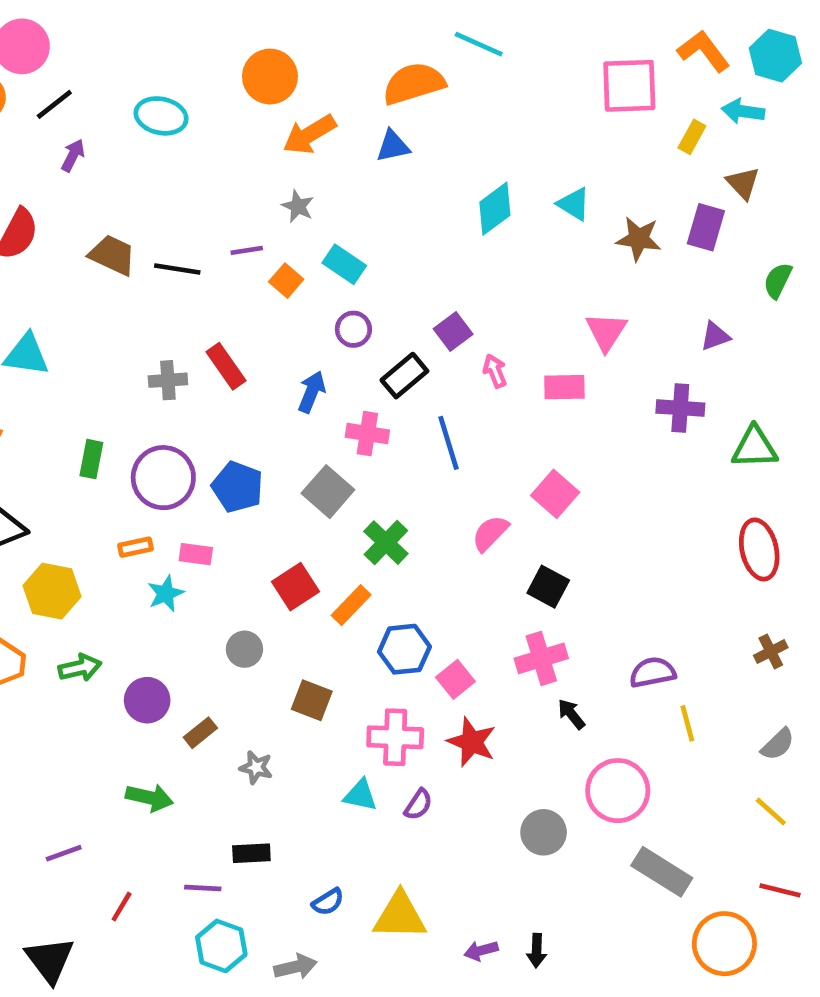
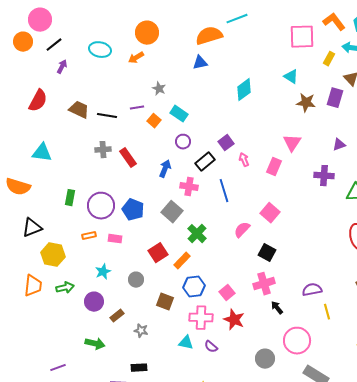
cyan line: (479, 44) -> (237, 19), turned -45
orange arrow: (309, 134) -> (136, 58), moved, size x0.7
cyan triangle: (574, 204) -> (291, 77), moved
gray cross: (168, 380) -> (103, 150), moved
pink rectangle: (564, 387) -> (274, 167), turned -66
cyan star: (166, 594) -> (103, 272), moved
blue hexagon: (404, 649) -> (194, 287), moved
purple semicircle: (418, 805) -> (211, 347), turned 96

